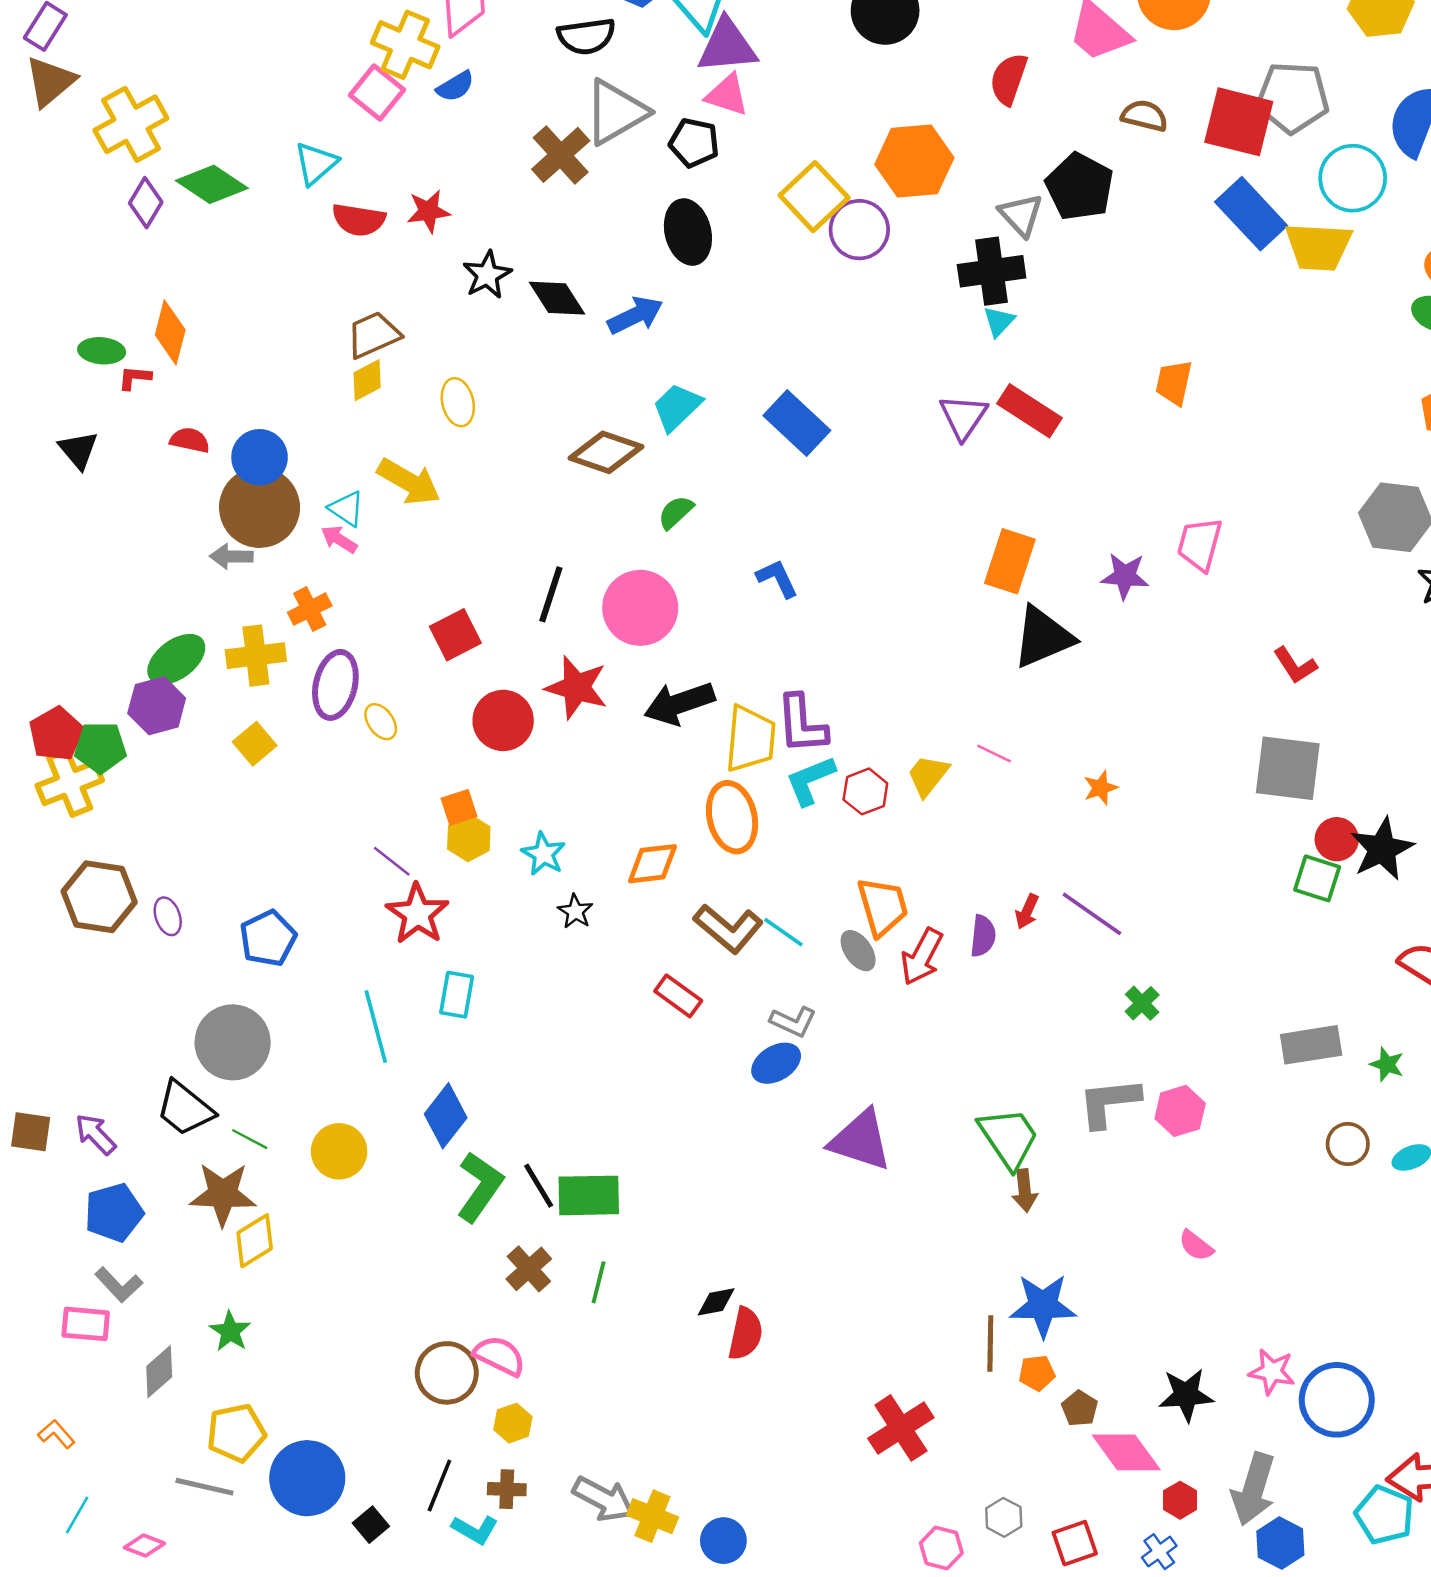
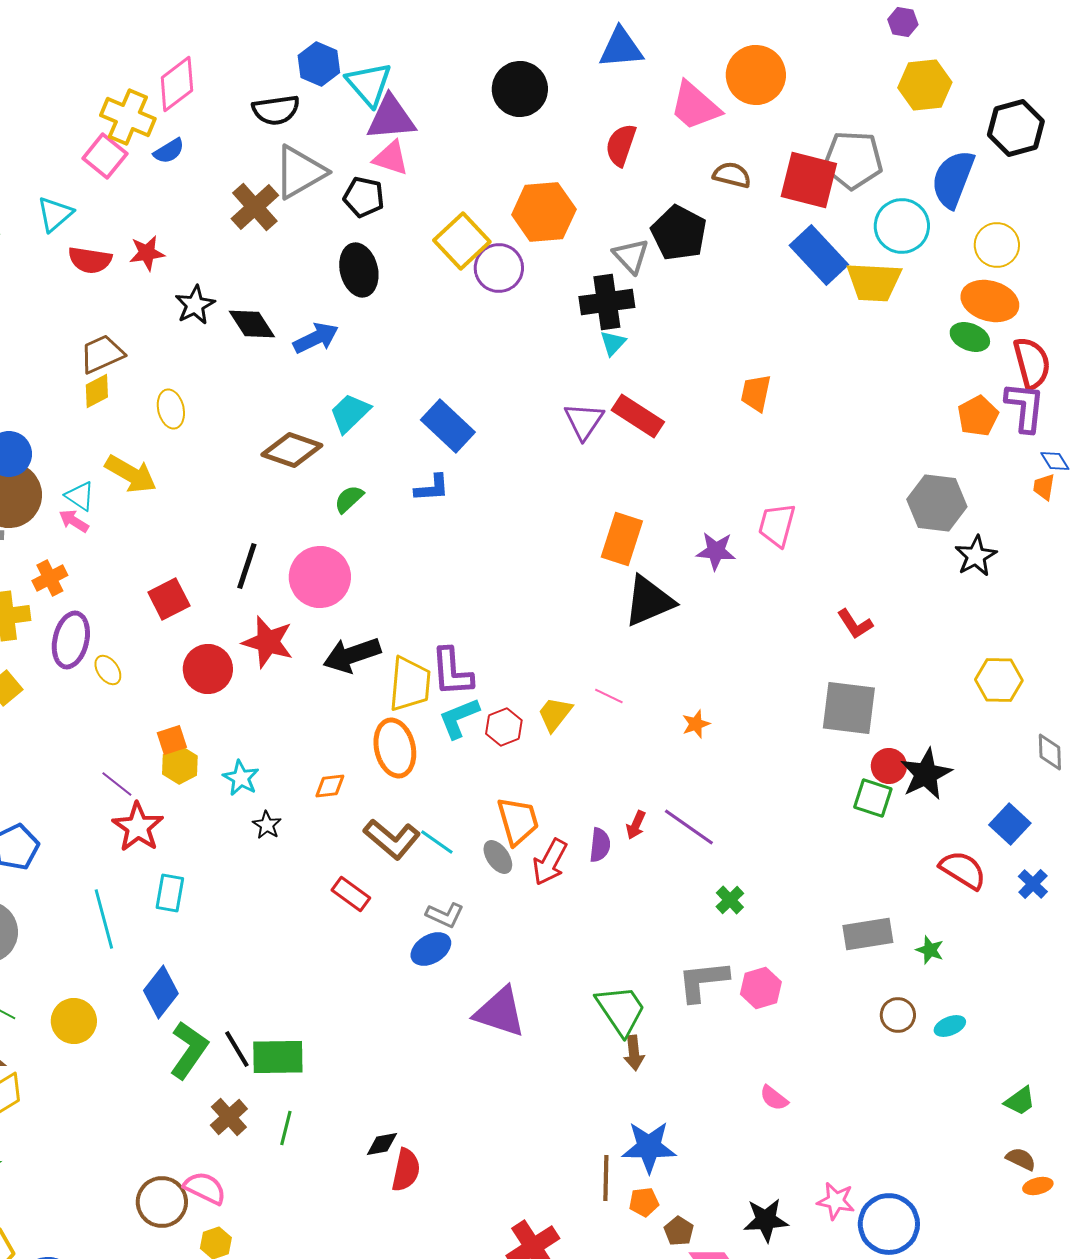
blue L-shape: (777, 578) -> (432, 488), moved, turned 111
orange diamond: (652, 864) -> (330, 786), size x0.7

